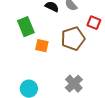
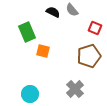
brown pentagon: (73, 39) -> (89, 56), moved

